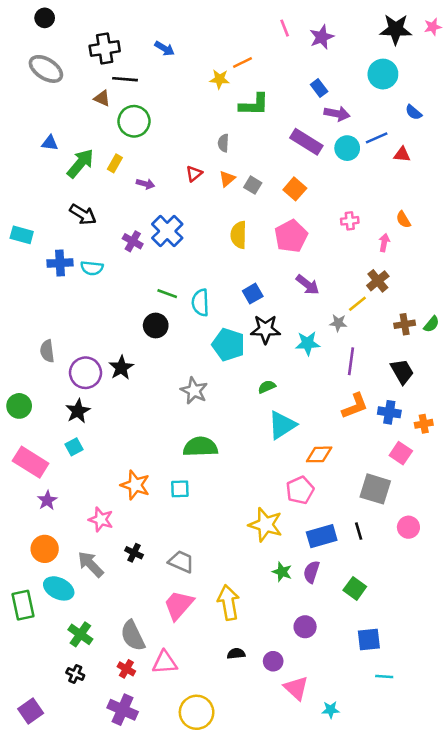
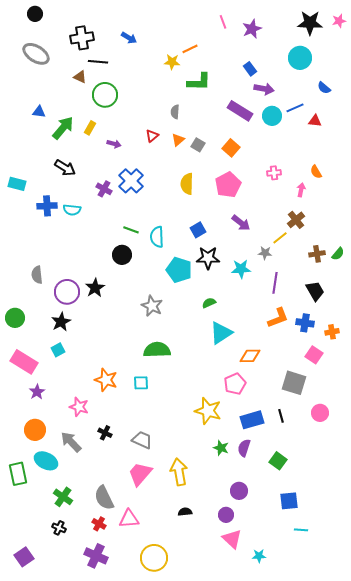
purple circle: (273, 661) -> (226, 515), moved

